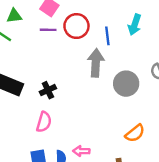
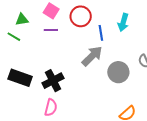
red circle: (76, 26) -> (81, 16), moved
gray arrow: (96, 63) -> (92, 56), turned 45
black cross: (48, 90) -> (53, 81), size x1.5

